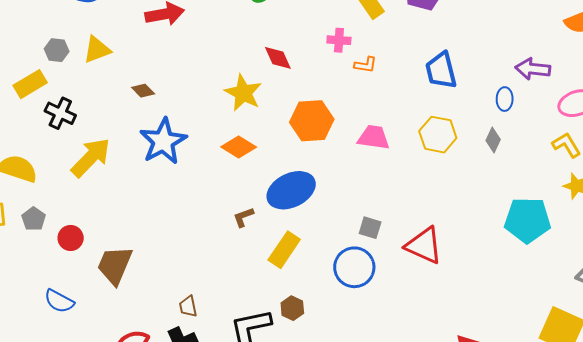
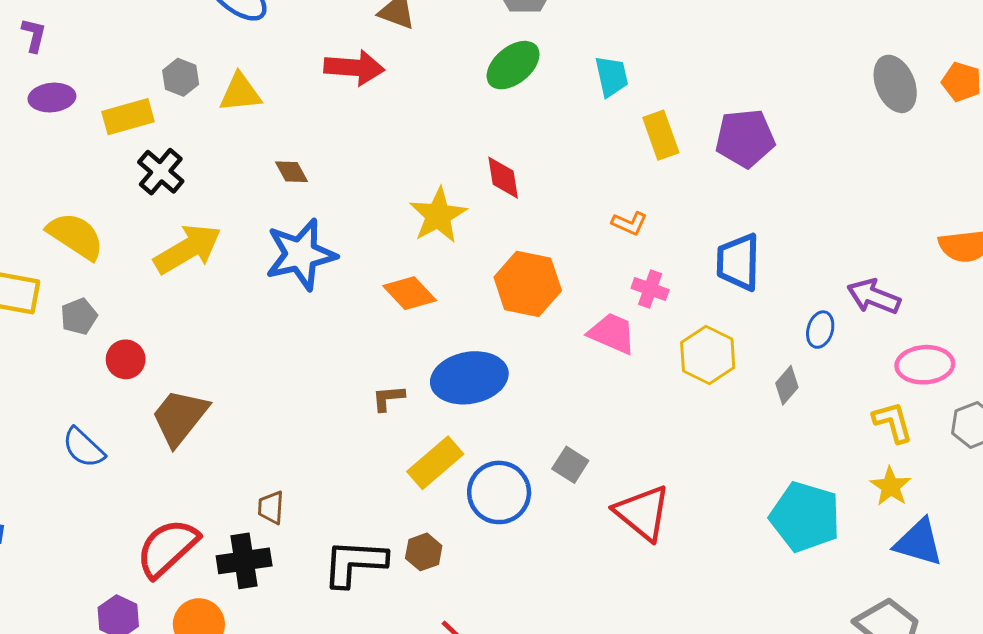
pink cross: (339, 40) -> (650, 289), moved
blue circle: (354, 267) -> (499, 492), moved

